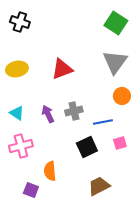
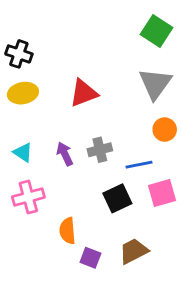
black cross: (20, 22) -> (19, 54), moved
pink square: (120, 143) -> (162, 193), size x1.5
purple square: (31, 190) -> (90, 258), moved

